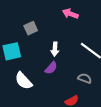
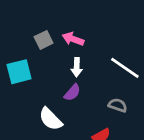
pink arrow: (70, 14) -> (73, 39), moved
white semicircle: (24, 81) -> (51, 119), moved

